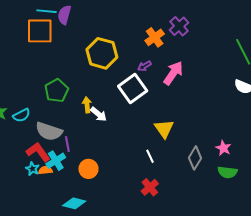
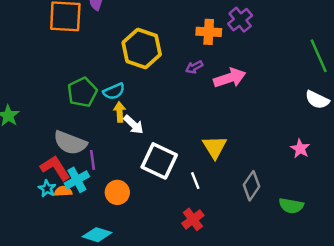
orange cross: (155, 37) -> (209, 32), turned 36
pink arrow: (173, 73) -> (230, 78), turned 35
white square: (133, 89) -> (159, 161), moved, turned -32
cyan semicircle: (22, 115) -> (114, 91), moved
pink star: (223, 148) -> (300, 149), moved

